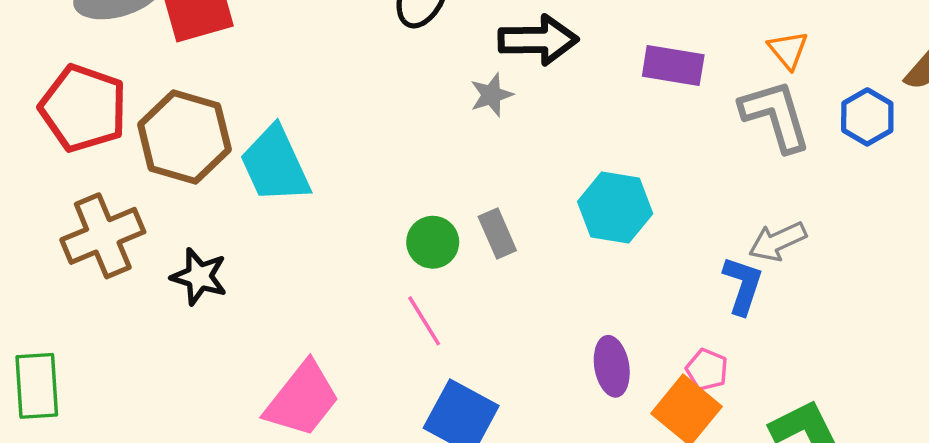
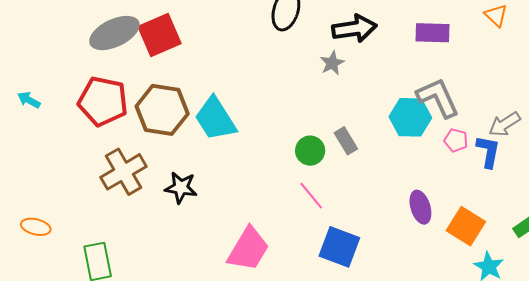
gray L-shape: (776, 116) -> (438, 98), moved
pink pentagon: (707, 370) -> (456, 140), moved

